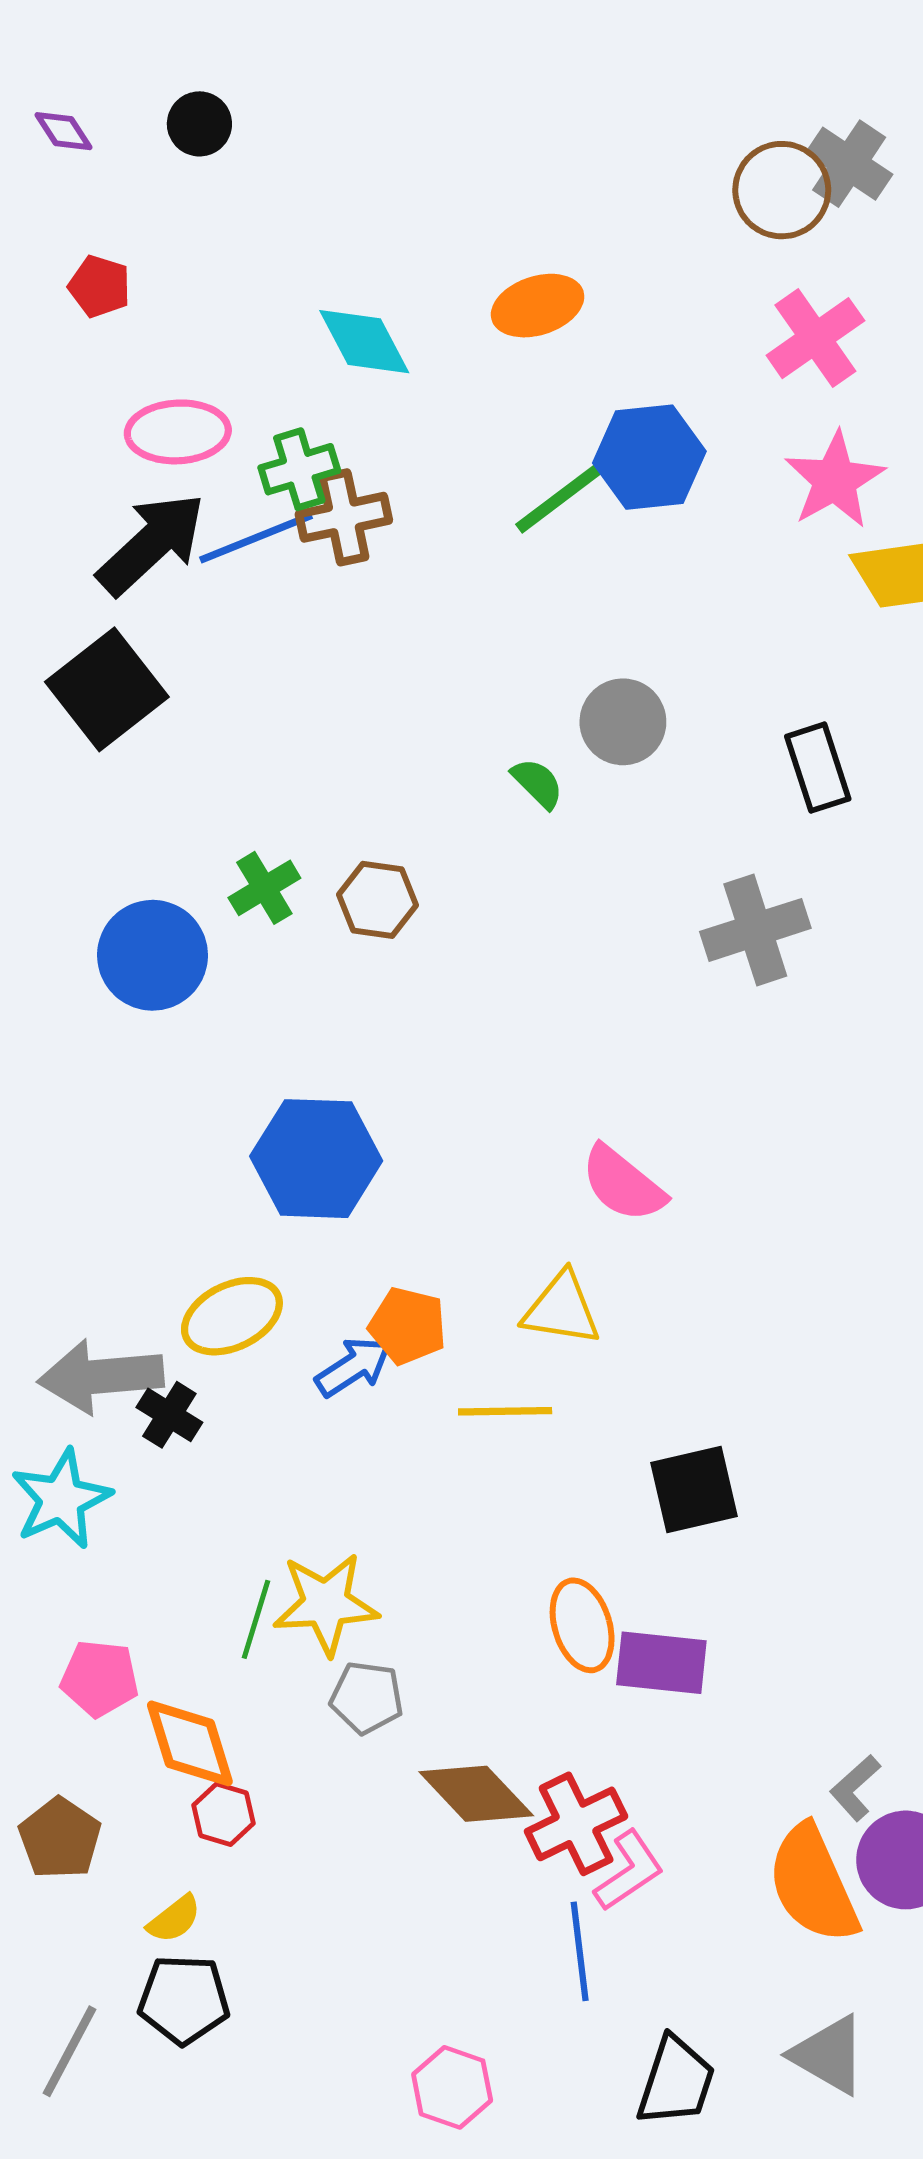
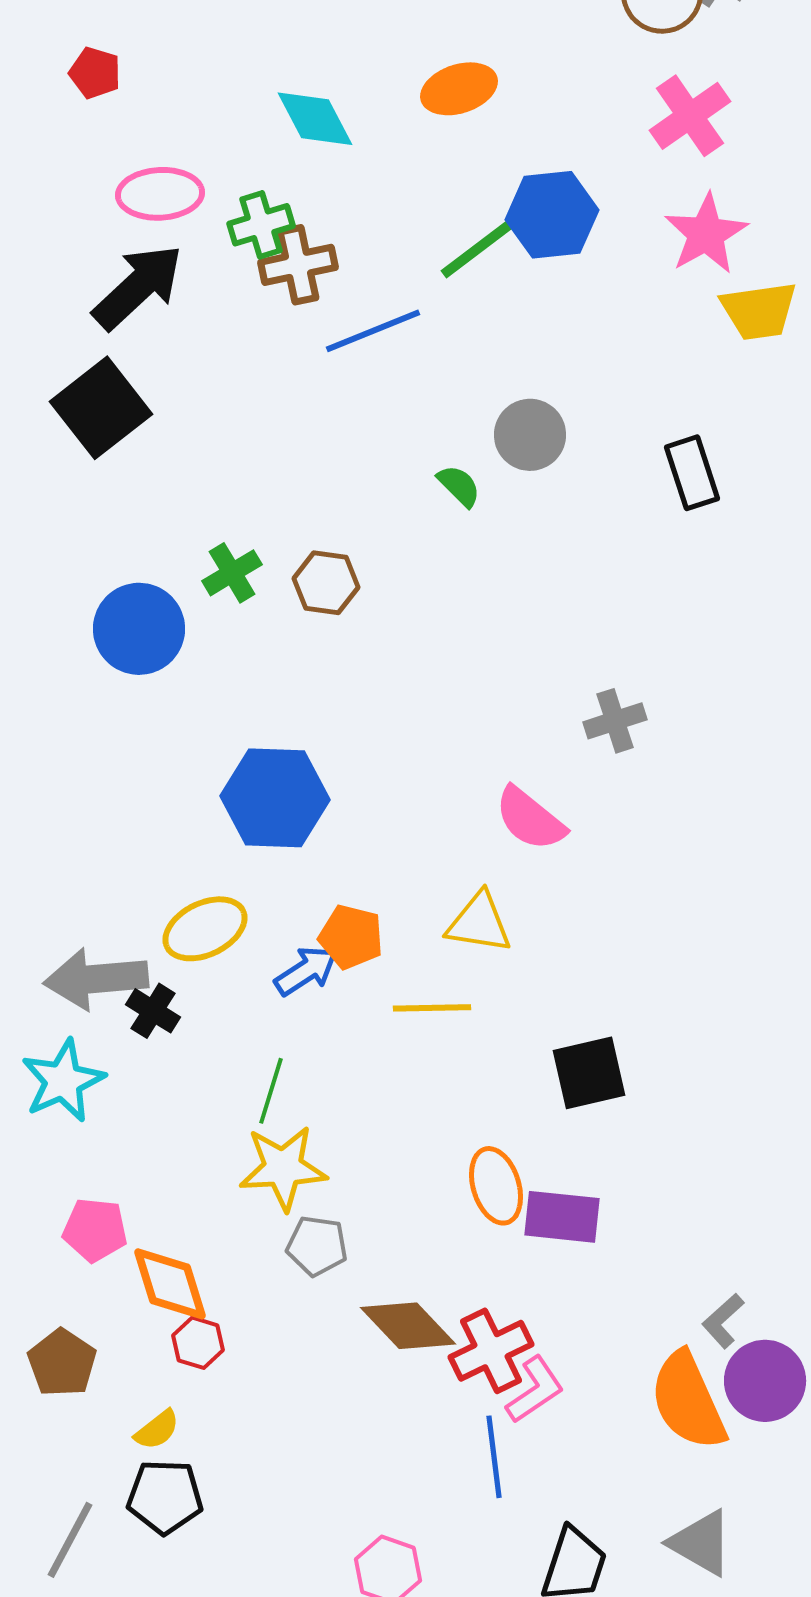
blue line: (256, 538) -> (373, 331), moved
gray cross: (755, 930) -> (615, 721), moved, size x0.7
green line: (256, 1619) -> (271, 1091), moved

